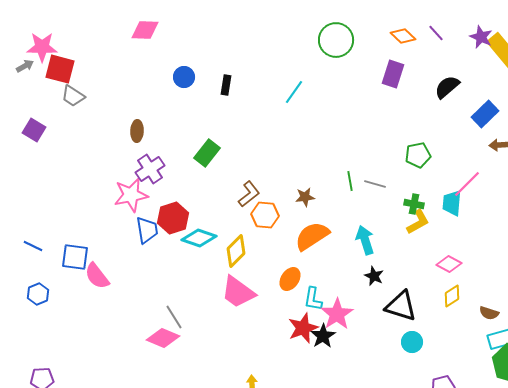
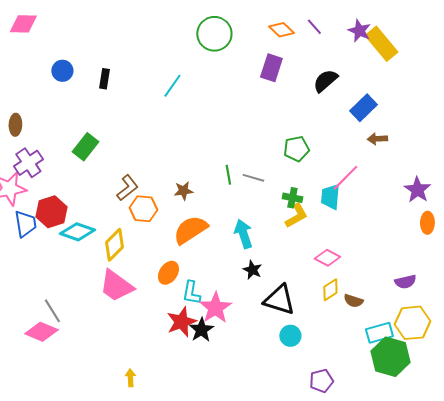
brown semicircle: (489, 313) -> (353, 301), moved

